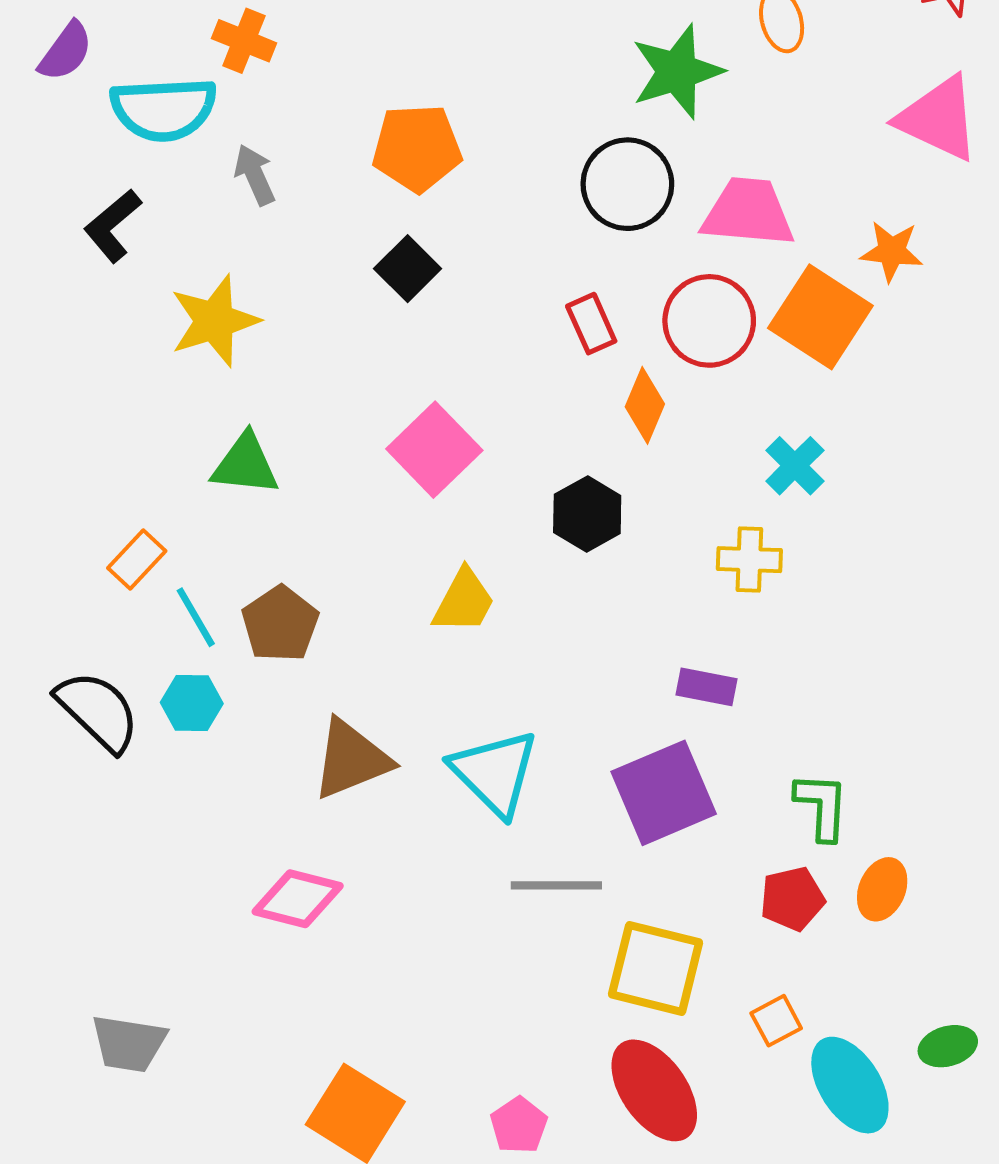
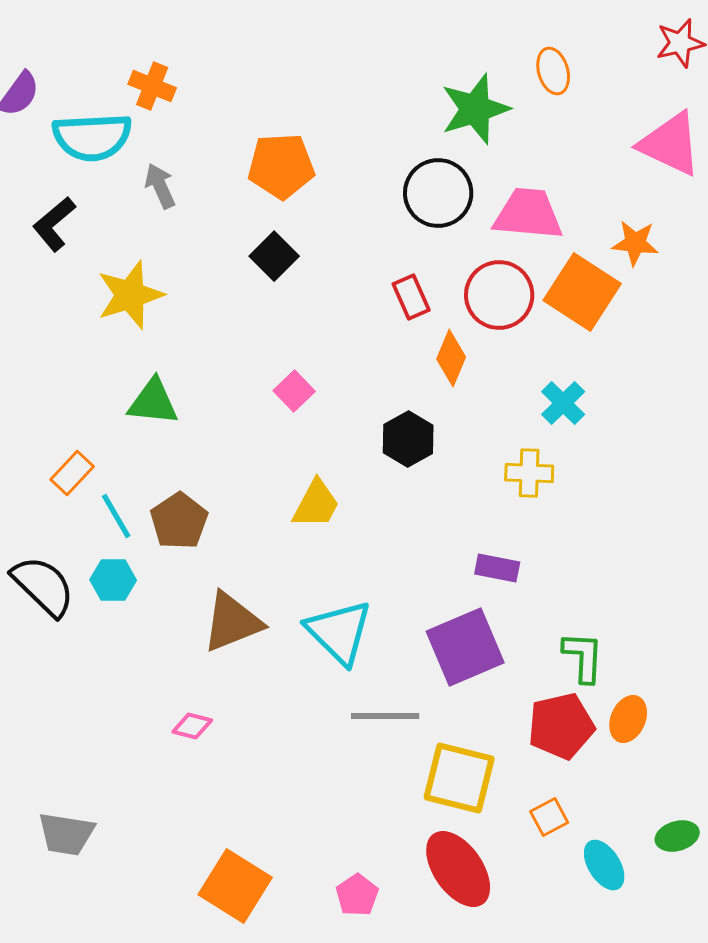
pink square: (434, 450) -> (294, 391), size x0.6
pink diamond: (298, 899) -> (192, 726), size x0.6
red pentagon: (792, 899) -> (561, 726), size x1.4
cyan ellipse: (850, 1085) -> (604, 865), size x0.7

